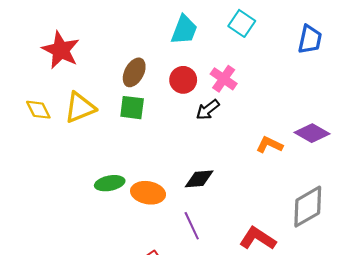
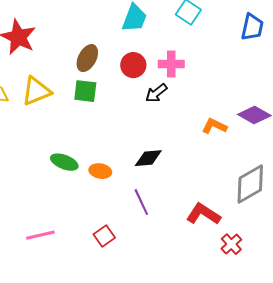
pink cross: (224, 79) -> (171, 64), turned -35
green ellipse: (110, 183) -> (64, 162), turned 32
orange ellipse: (148, 193) -> (100, 171), size x0.7

